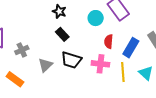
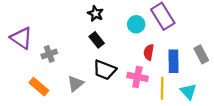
blue rectangle: (131, 48) -> (174, 61), turned -36
gray triangle: (45, 65) -> (75, 84), moved

